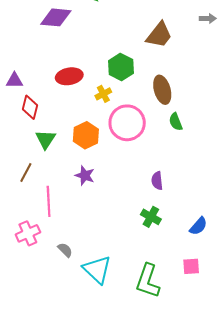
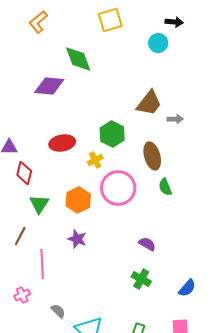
gray arrow: (208, 18) -> (175, 119), moved
purple semicircle: (157, 181) -> (147, 244), turned 126
pink cross: (28, 233) -> (22, 295), size x0.7

